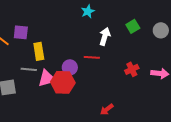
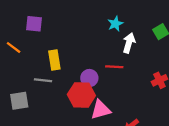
cyan star: (88, 11) -> (115, 24), moved
purple square: (21, 32) -> (34, 24), moved
pink triangle: (47, 78) -> (101, 110), moved

